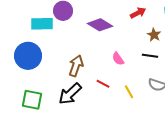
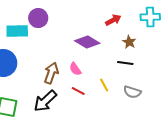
purple diamond: (100, 25) -> (87, 42), moved
pink semicircle: (118, 59) -> (75, 69), moved
yellow line: (129, 92) -> (104, 85), moved

